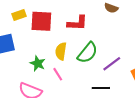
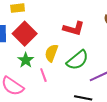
red square: (41, 21) -> (25, 34), moved, turned 30

